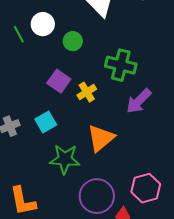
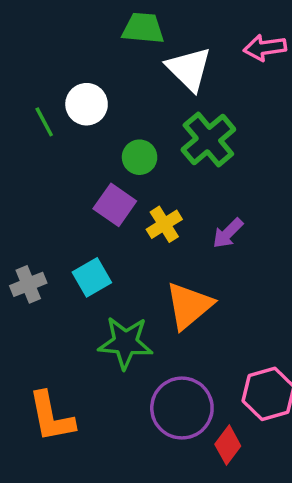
green circle: (73, 41) -> (140, 157), moved
green cross: (121, 65) -> (208, 140), moved, turned 36
purple arrow: (139, 101) -> (228, 233), moved, size x0.7

